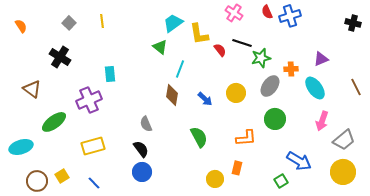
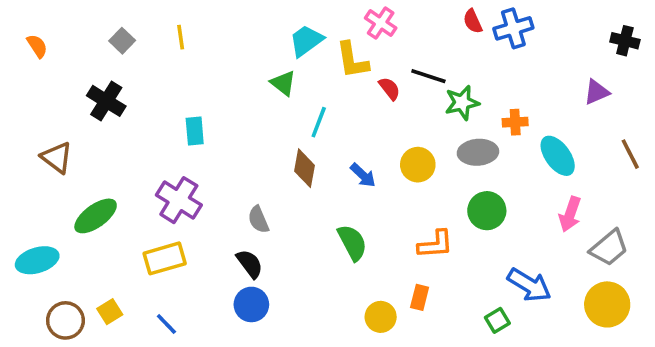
pink cross: (234, 13) -> (381, 23), moved
purple triangle: (321, 59) -> (597, 92), moved
gray ellipse: (270, 86) -> (478, 152), turned 50
purple cross: (89, 100) -> (179, 200), moved, turned -35

